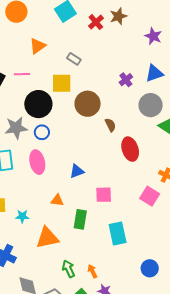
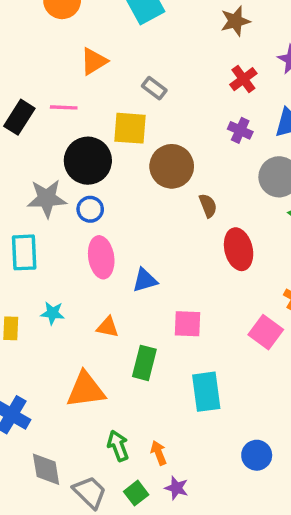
red cross: (96, 22) -> (243, 79), moved
purple cross: (126, 80) -> (240, 130), turned -32
pink ellipse: (37, 162) -> (101, 257), moved
cyan star: (22, 216) -> (53, 313), moved

